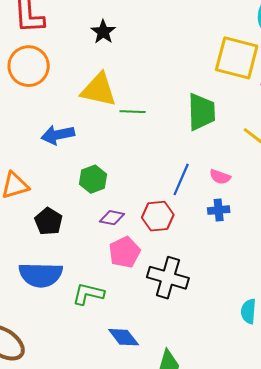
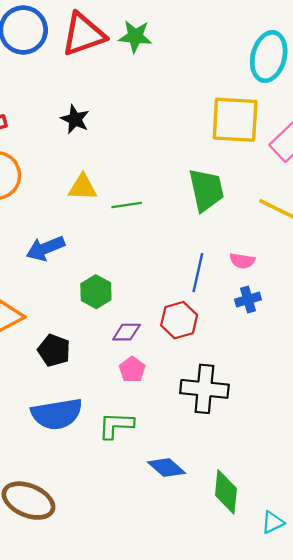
yellow triangle: (99, 90) -> (83, 187), size x0.7
pink pentagon: (124, 252) -> (132, 370), moved, size x0.7

